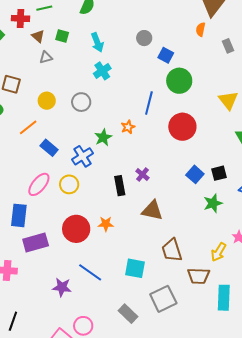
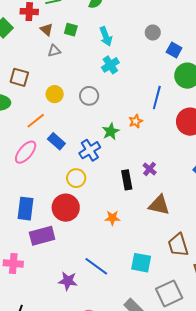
pink ellipse: (39, 184) -> (26, 152), moved
red circle: (76, 229) -> (66, 208), moved

